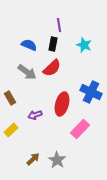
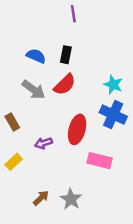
purple line: (59, 25) -> (73, 14), moved
cyan star: (84, 45) -> (113, 85), moved
pink rectangle: (80, 129) -> (100, 161), turned 60

